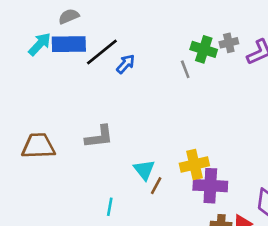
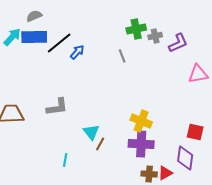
green cross: (204, 49) -> (136, 29), moved, turned -30
yellow cross: (194, 164) -> (141, 121), moved, turned 35

